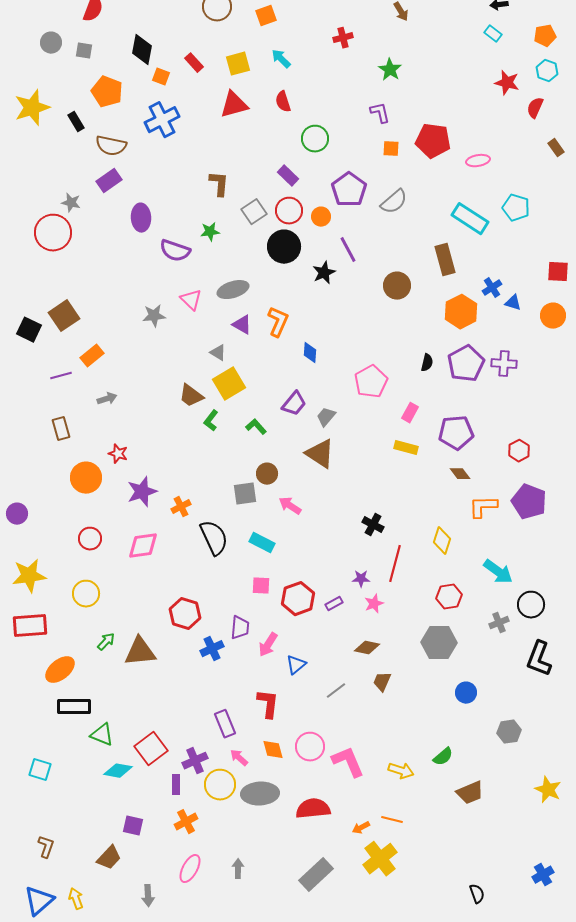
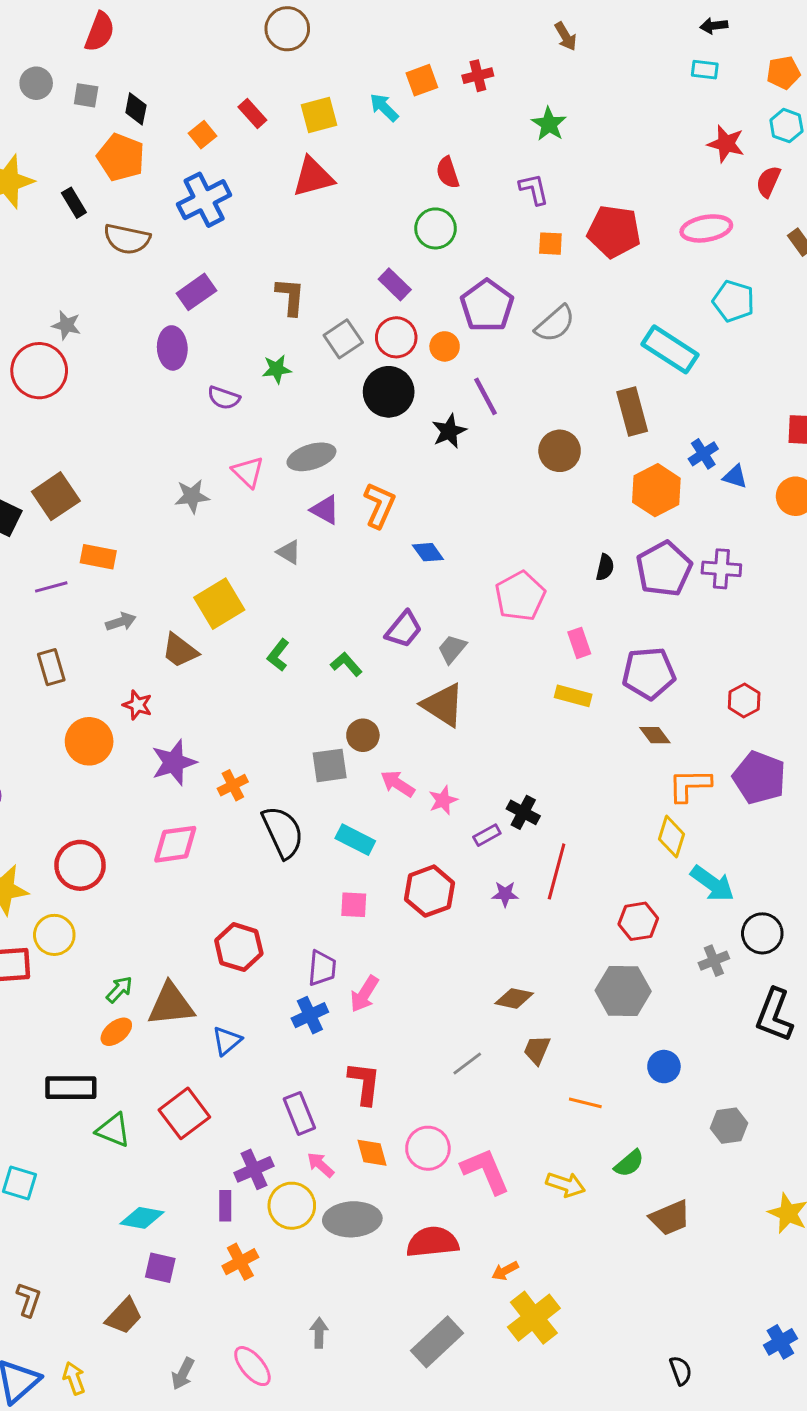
orange square: (266, 16) -> (422, 80), moved
cyan rectangle: (493, 34) -> (705, 70), turned -30
black diamond: (142, 50) -> (136, 109), moved, size x0.7
orange square: (161, 77) -> (203, 135), turned 30
red semicircle: (283, 102) -> (448, 172), moved
pink ellipse: (478, 161) -> (706, 228), moved, size x1.4
purple rectangle: (109, 181) -> (196, 292), moved
cyan pentagon: (516, 208) -> (734, 301), moved
purple semicircle: (175, 251) -> (224, 398), size x0.7
blue diamond: (310, 353) -> (428, 552), turned -40
orange rectangle: (92, 356) -> (98, 557), turned 50
yellow square: (229, 384) -> (219, 604), moved
brown trapezoid: (191, 396) -> (180, 651), moved
pink rectangle: (410, 413) -> (579, 643), turned -48
red circle: (90, 539) -> (80, 865), moved, size x1.4
yellow diamond: (442, 541) -> (672, 837), moved
yellow circle: (86, 594) -> (54, 935), moved
red hexagon: (298, 599) -> (429, 891), moved
purple rectangle: (334, 604) -> (487, 835), moved
pink star: (374, 604) -> (443, 800), moved
blue cross: (212, 649) -> (310, 1015), moved
blue triangle: (296, 665) -> (227, 1041), moved
orange ellipse: (60, 670) -> (116, 1032), moved, size x0.7
red square: (151, 749) -> (184, 1113), moved
cyan diamond: (118, 771) -> (142, 1218), moved
orange line: (392, 820) -> (585, 1103), moved
pink ellipse: (190, 869) -> (252, 1366), moved, turned -68
gray arrow: (148, 896) -> (183, 1374), turned 30

